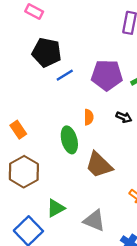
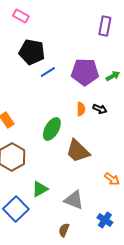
orange semicircle: (89, 117) -> (81, 109), moved
green ellipse: (69, 140) -> (52, 129), turned 45

